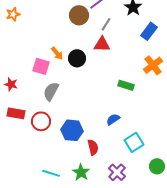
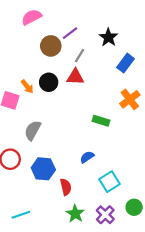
black circle: (77, 58) -> (49, 82), moved
gray semicircle: (51, 91) -> (33, 130), moved
green star: (81, 172) -> (75, 214), moved
purple cross: (117, 172) -> (105, 215), moved
cyan line: (51, 173) -> (21, 215), turned -36

